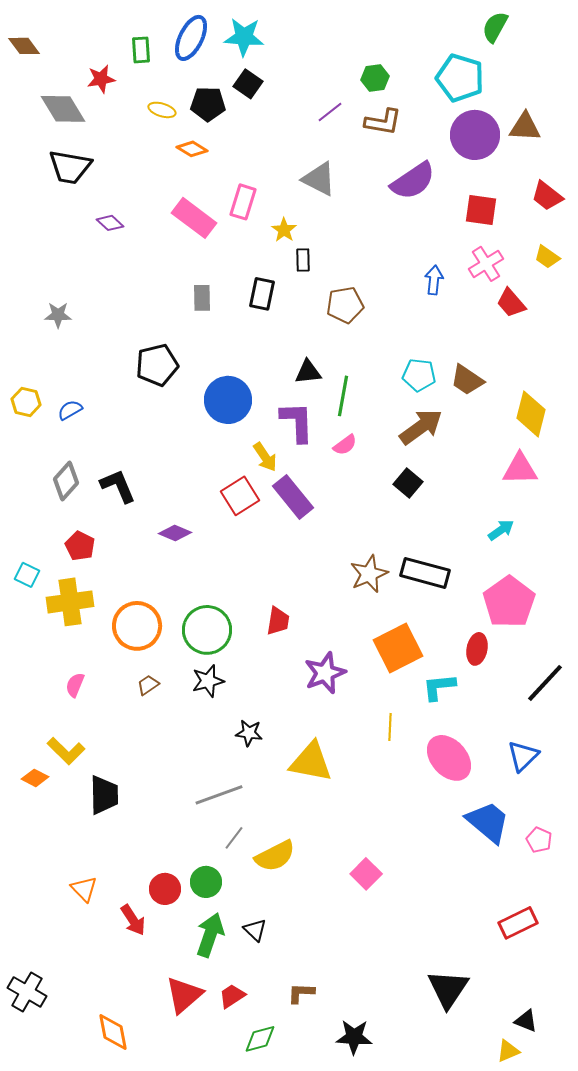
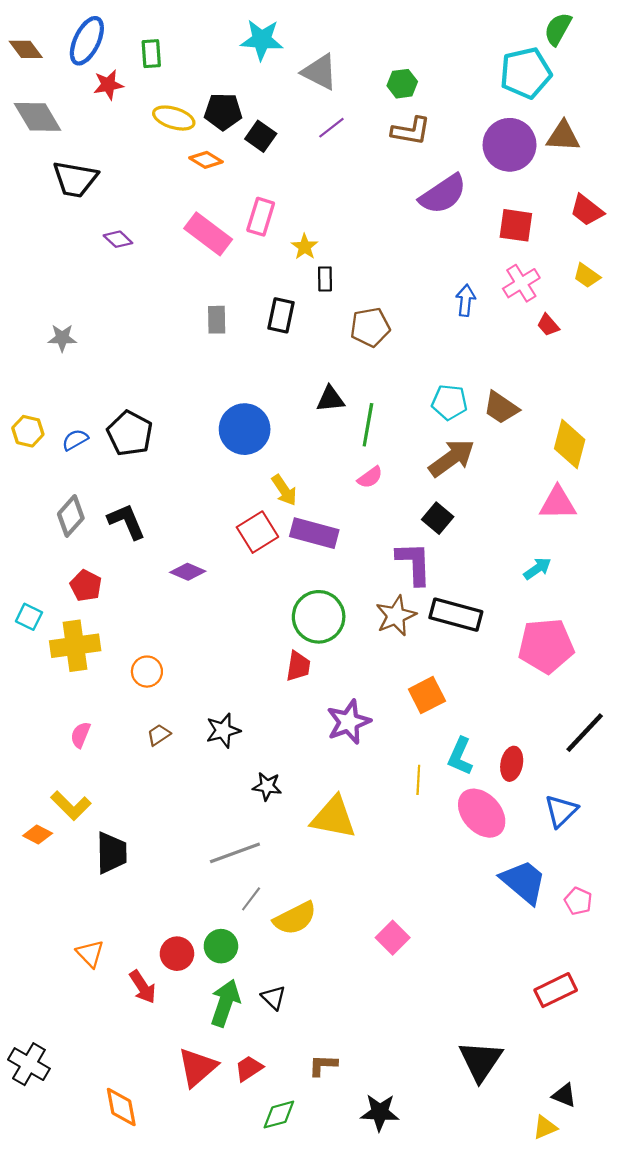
green semicircle: (495, 27) -> (558, 29), moved
blue ellipse: (191, 38) -> (87, 41), moved
cyan pentagon: (460, 78) -> (526, 73), moved, turned -30
black square: (248, 84) -> (261, 136), moved
gray diamond: (63, 109) -> (38, 117), moved
yellow ellipse: (162, 110) -> (174, 118), size x1.4
purple line: (330, 112) -> (331, 128), moved
gray triangle: (319, 179) -> (320, 72), moved
red trapezoid: (511, 303) -> (548, 325), size x0.7
black pentagon: (157, 365) -> (130, 433), moved, turned -30
purple L-shape: (297, 422) -> (414, 563), moved
purple rectangle: (293, 497) -> (314, 533), turned -36
pink pentagon: (509, 602) -> (546, 646), turned 30
orange circle: (137, 626) -> (147, 672), size x0.6
green circle: (207, 630) -> (319, 617), moved
orange square: (398, 648) -> (427, 695), size x0.7
red ellipse: (477, 649) -> (512, 764), moved
cyan L-shape: (439, 687) -> (460, 756), moved, turned -60

